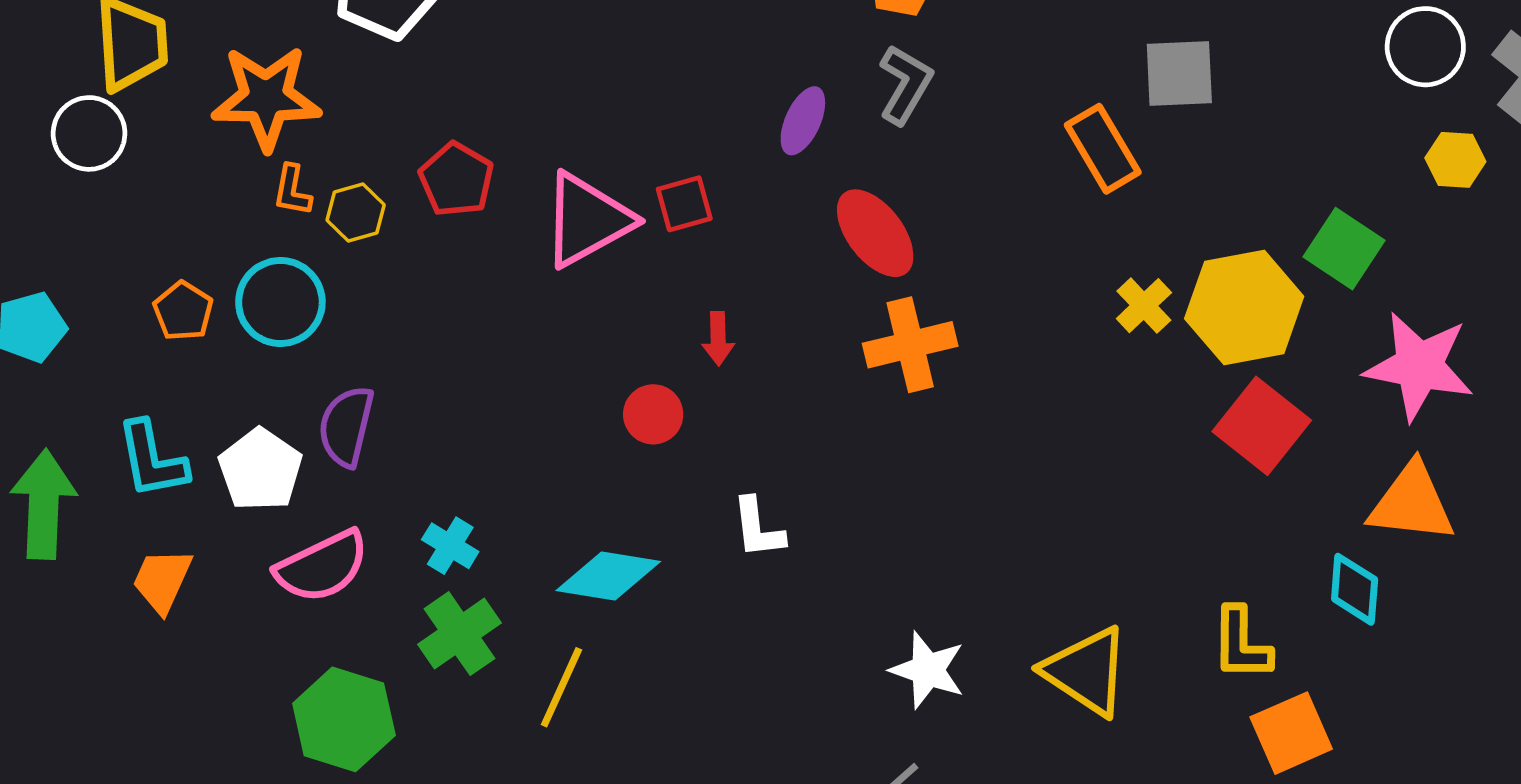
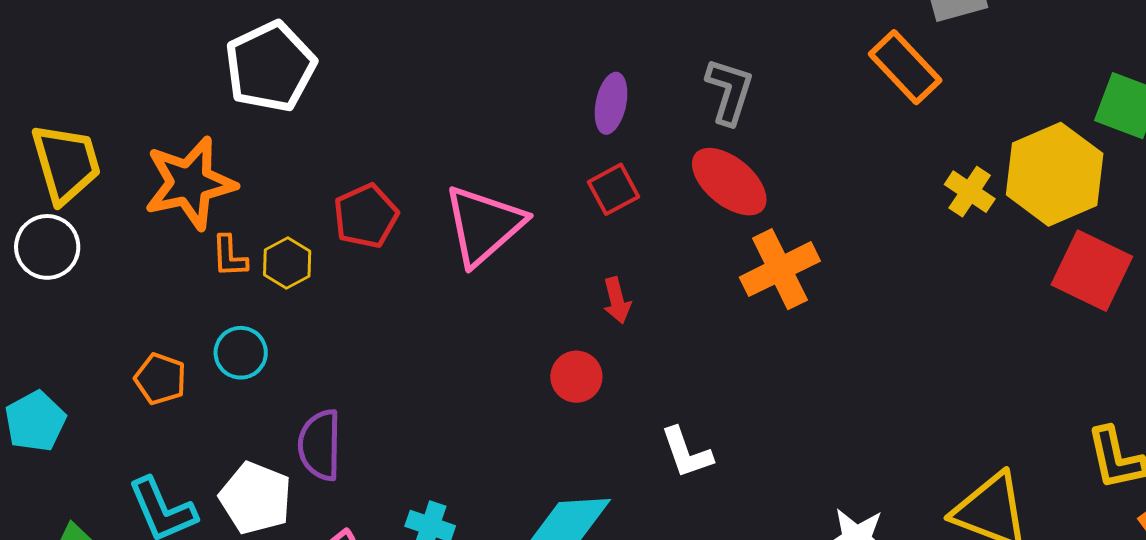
gray L-shape: (905, 84) -> (729, 91), moved
purple ellipse: (803, 121) -> (611, 103), moved
red pentagon: (456, 180) -> (366, 216), turned 30
red square: (684, 204) -> (613, 189), moved
cyan circle: (280, 302) -> (241, 353), size x0.7

